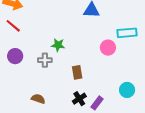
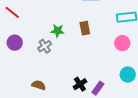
pink circle: (108, 48) -> (122, 43), moved
gray cross: (45, 60) -> (45, 46), turned -32
brown rectangle: (77, 72) -> (85, 28), moved

